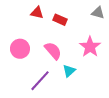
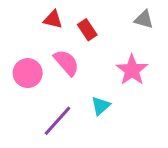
red rectangle: (60, 20) -> (87, 30), turned 32
pink semicircle: (53, 51) -> (66, 63), moved

